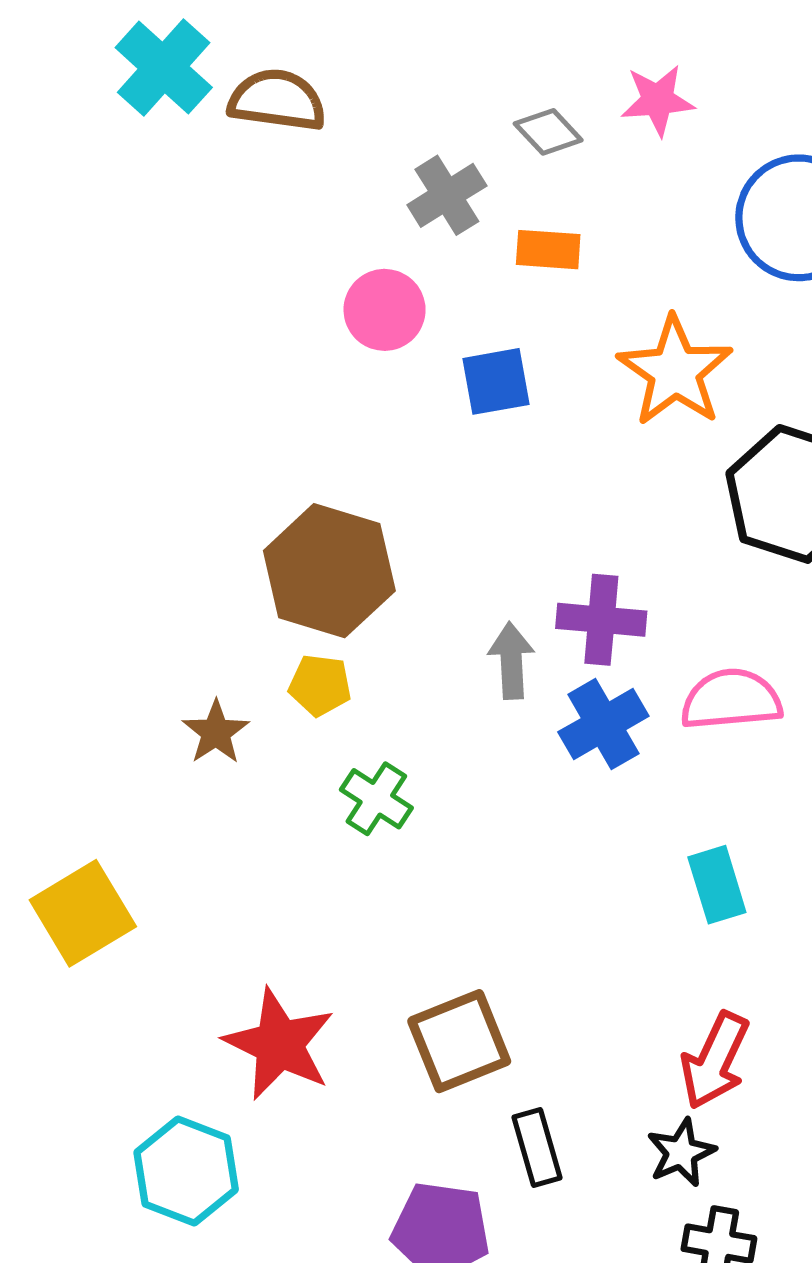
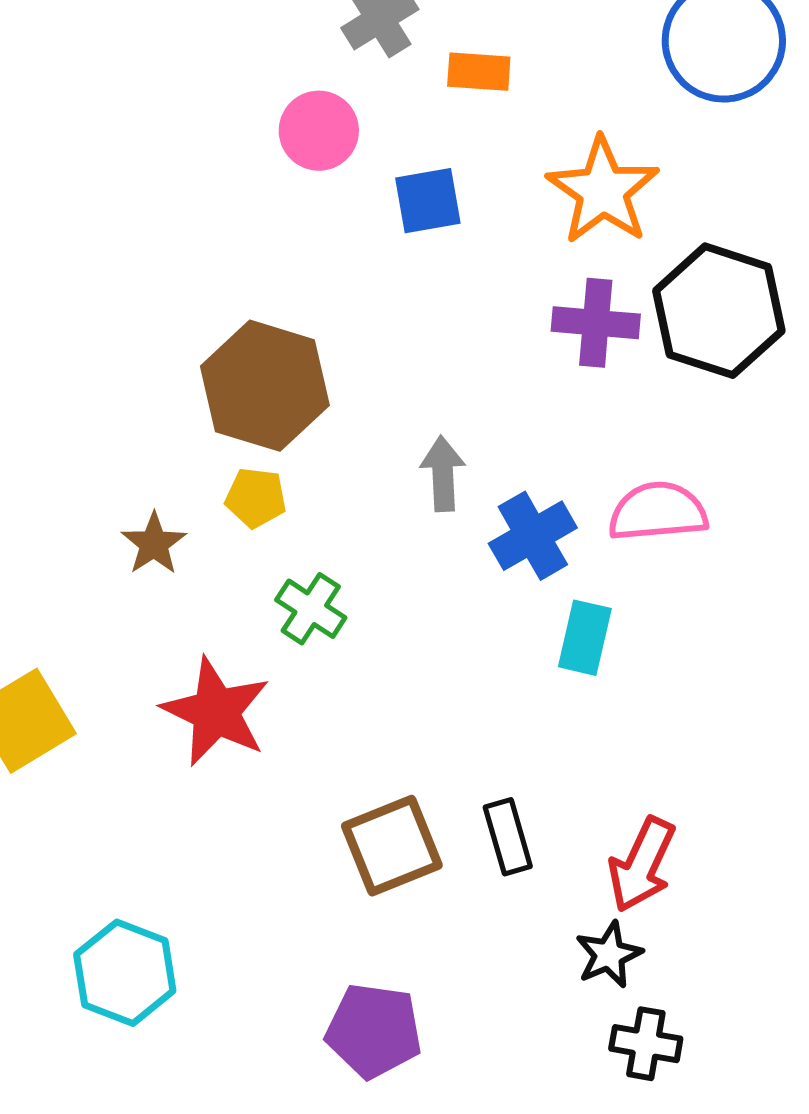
purple cross: (601, 620) -> (596, 323), moved
cyan rectangle: (717, 885) -> (585, 638), moved, turned 30
red star: (279, 1044) -> (216, 712), moved
black rectangle: (537, 1147) -> (508, 837), moved

